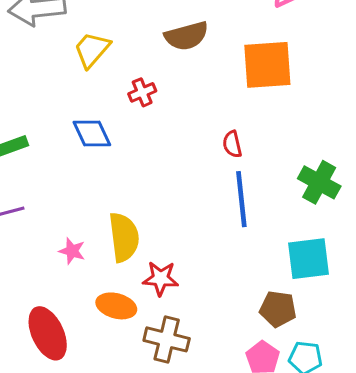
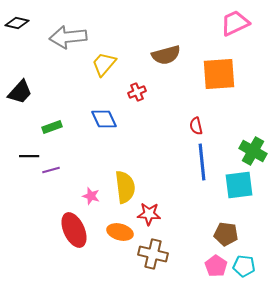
cyan square: (308, 259) -> (239, 185), moved
red ellipse: (48, 333) -> (74, 230), moved

